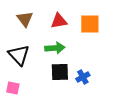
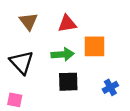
orange square: (90, 24) -> (94, 46), moved
blue cross: (83, 77) -> (110, 87), moved

